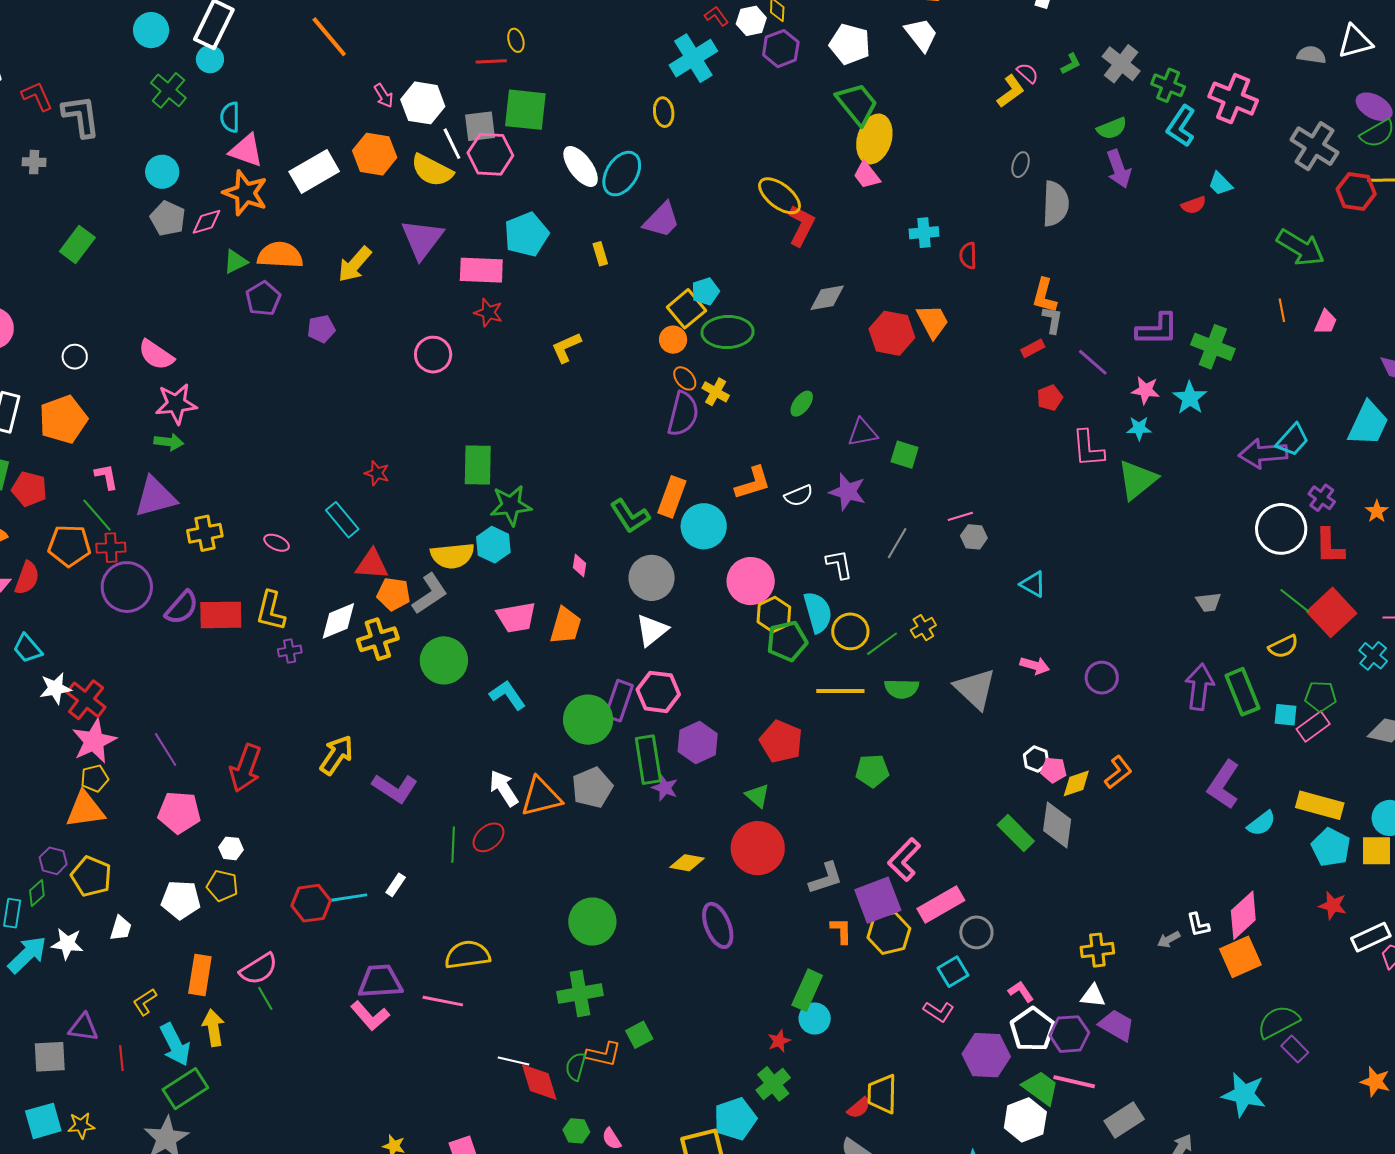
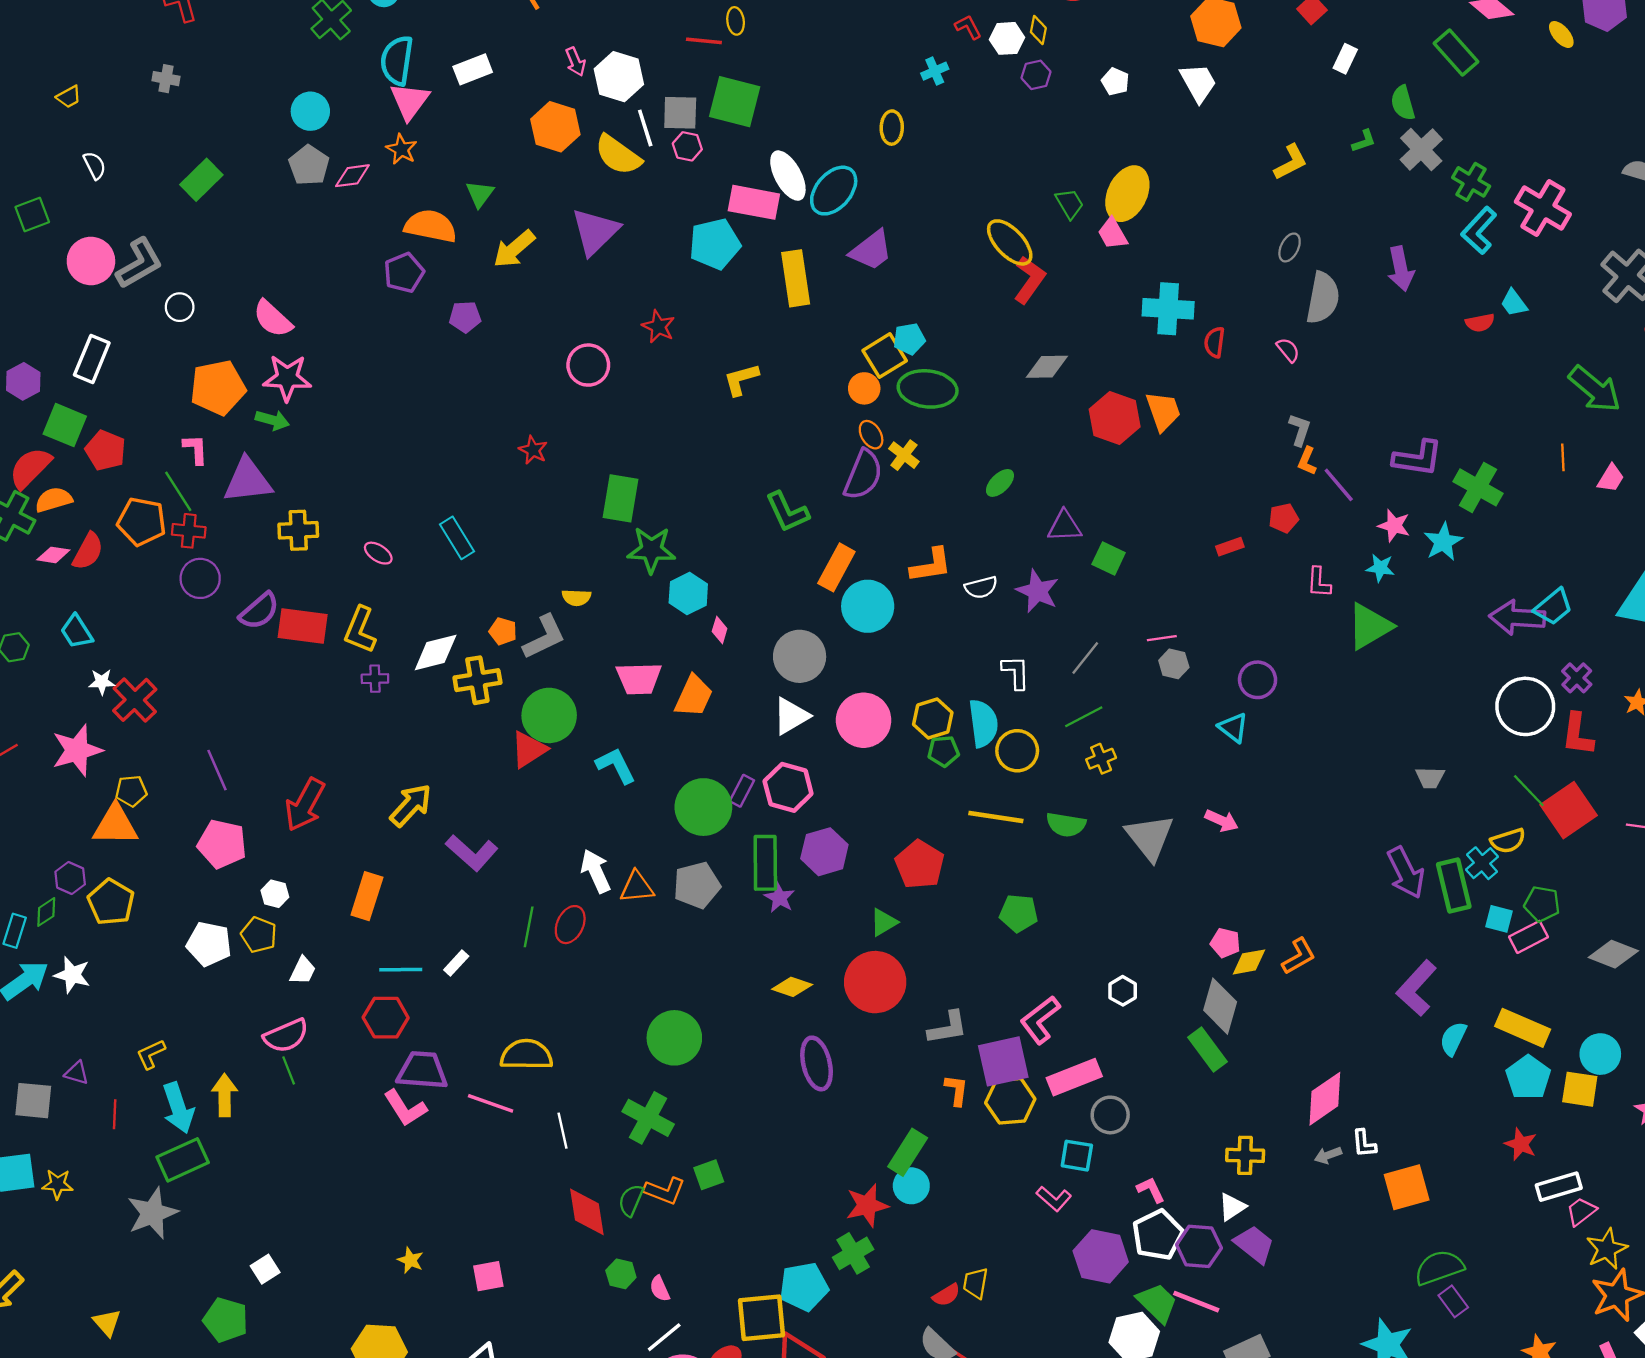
white pentagon: (850, 44) -> (1115, 82), size x0.6
purple hexagon: (781, 49) -> (1036, 75), size x0.7
cyan cross: (693, 58) -> (935, 71), size x0.5
pink semicircle: (1028, 73) -> (1288, 350), moved
green trapezoid: (857, 104) -> (1069, 204), moved, size x0.6
gray L-shape: (81, 116) -> (139, 263), moved, turned 60
cyan semicircle: (230, 117) -> (397, 60), size x1.4
green semicircle: (1112, 128) -> (1403, 103), moved, turned 88
pink triangle: (246, 151) -> (410, 101), turned 39
pink hexagon: (490, 154) -> (687, 146), size x0.6
white rectangle: (314, 171) -> (473, 69), moved, size x0.7
orange star: (245, 193) -> (401, 149), size x0.6
cyan cross: (924, 233) -> (1168, 309), size x1.5
yellow rectangle: (600, 254) -> (796, 278), size x2.0
green triangle: (235, 262) -> (480, 194), moved, turned -36
pink rectangle: (481, 270) -> (754, 202), moved
orange L-shape: (1044, 296) -> (1307, 461), moved, size x0.7
red rectangle: (1033, 348) -> (1230, 547), moved
orange pentagon: (63, 419) -> (218, 388), moved
pink L-shape: (1088, 449) -> (1319, 582), size x0.7
red star: (377, 473) -> (533, 450), moved
green L-shape: (630, 516) -> (787, 512), moved
cyan hexagon: (493, 545) -> (688, 593), moved
yellow semicircle: (452, 556) -> (576, 597), size x0.6
red triangle: (372, 564) -> (529, 749), moved, turned -45
pink circle: (751, 581) -> (864, 720), moved
purple circle: (127, 587) -> (200, 578), size x0.7
orange pentagon: (394, 594) -> (503, 631), size x0.7
green pentagon: (787, 641) -> (943, 751), size x0.7
green line: (882, 644) -> (1084, 717), moved
cyan cross: (1373, 656) -> (1482, 863), moved
purple circle: (1102, 678) -> (1258, 680), moved
purple arrow: (1200, 687) -> (1406, 873), turned 138
white star: (55, 688) -> (102, 682), size x0.7
purple rectangle: (619, 701) -> (742, 791), size x0.7
pink star: (94, 741) -> (77, 750), moved
white hexagon: (1036, 759) -> (1123, 991), moved
green triangle: (757, 796) -> (884, 922), turned 40
orange triangle: (541, 797) -> (637, 887), size x0.7
cyan semicircle: (1261, 823) -> (1453, 1039), turned 144
green rectangle: (1016, 833) -> (1208, 1050), moved
red ellipse: (488, 837) -> (570, 925), turned -32
red hexagon: (311, 903) -> (386, 1018), moved
pink diamond: (1243, 915) -> (1325, 1099), moved
white trapezoid: (121, 928) -> (303, 971), moved
cyan square: (953, 972) -> (1077, 1156), turned 32
orange rectangle: (200, 975) -> (367, 896), moved
green cross: (580, 994) -> (648, 1118), turned 30
white triangle: (1093, 996) -> (1232, 1207), turned -48
purple triangle: (83, 1027) -> (77, 1073), size x0.7
red star: (779, 1041) -> (867, 1205), size x1.6
white line: (514, 1061) -> (562, 1131), moved, turned 56
yellow trapezoid: (882, 1094) -> (976, 1283), size x0.7

